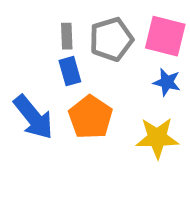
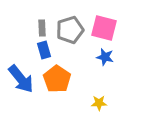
yellow star: (157, 138) -> (99, 103), moved, size x0.6

